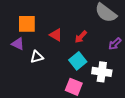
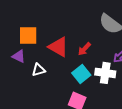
red triangle: (56, 35) -> (58, 47), size x1.5
white cross: (102, 72) -> (105, 73), moved

